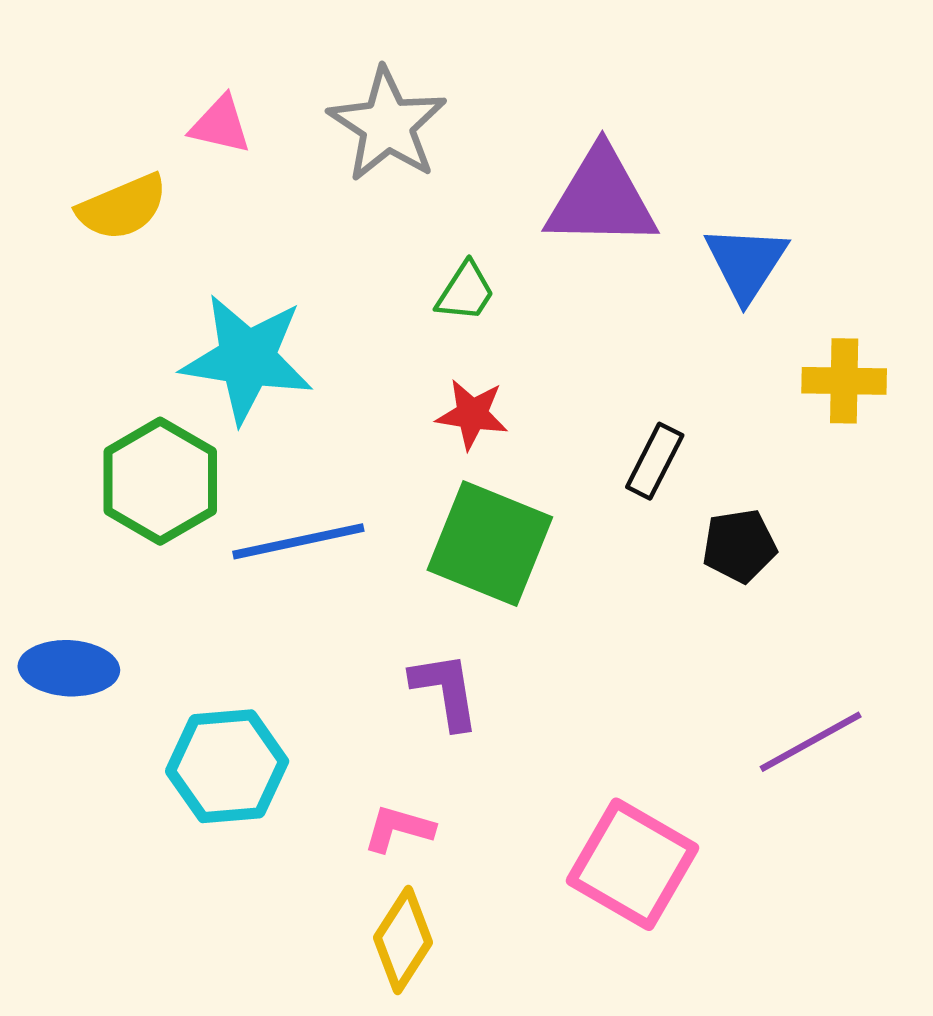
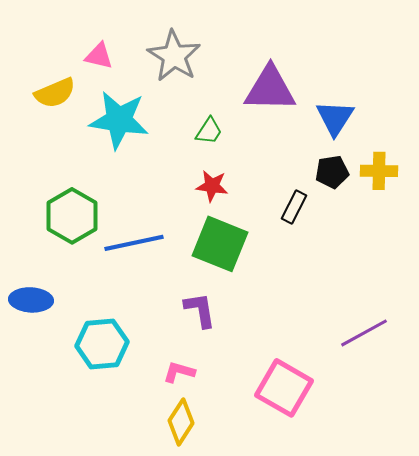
cyan star: (247, 359) -> (119, 120), moved
black pentagon: (739, 546) -> (332, 172), moved

